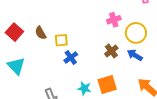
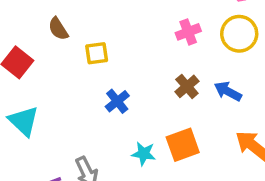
brown semicircle: (41, 33) -> (58, 29), moved
yellow circle: (136, 33) -> (239, 34), moved
yellow square: (61, 40) -> (97, 53), moved

